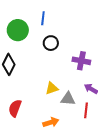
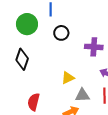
gray triangle: (68, 99) -> (82, 95), moved

